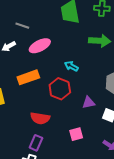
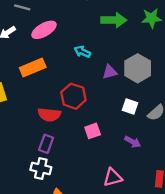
red hexagon: (60, 89) -> (73, 96), moved
purple triangle: (89, 103) -> (110, 72), moved

